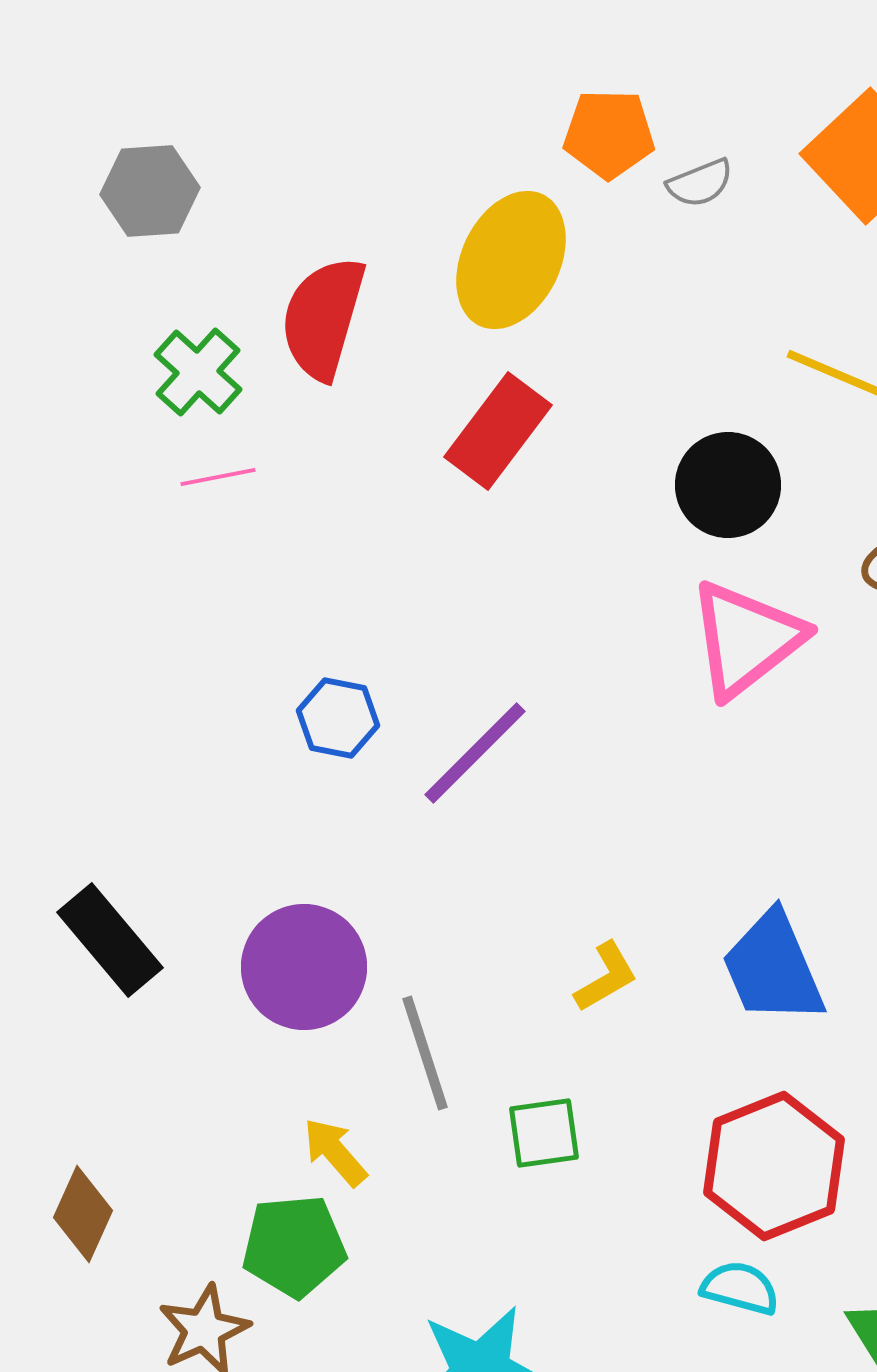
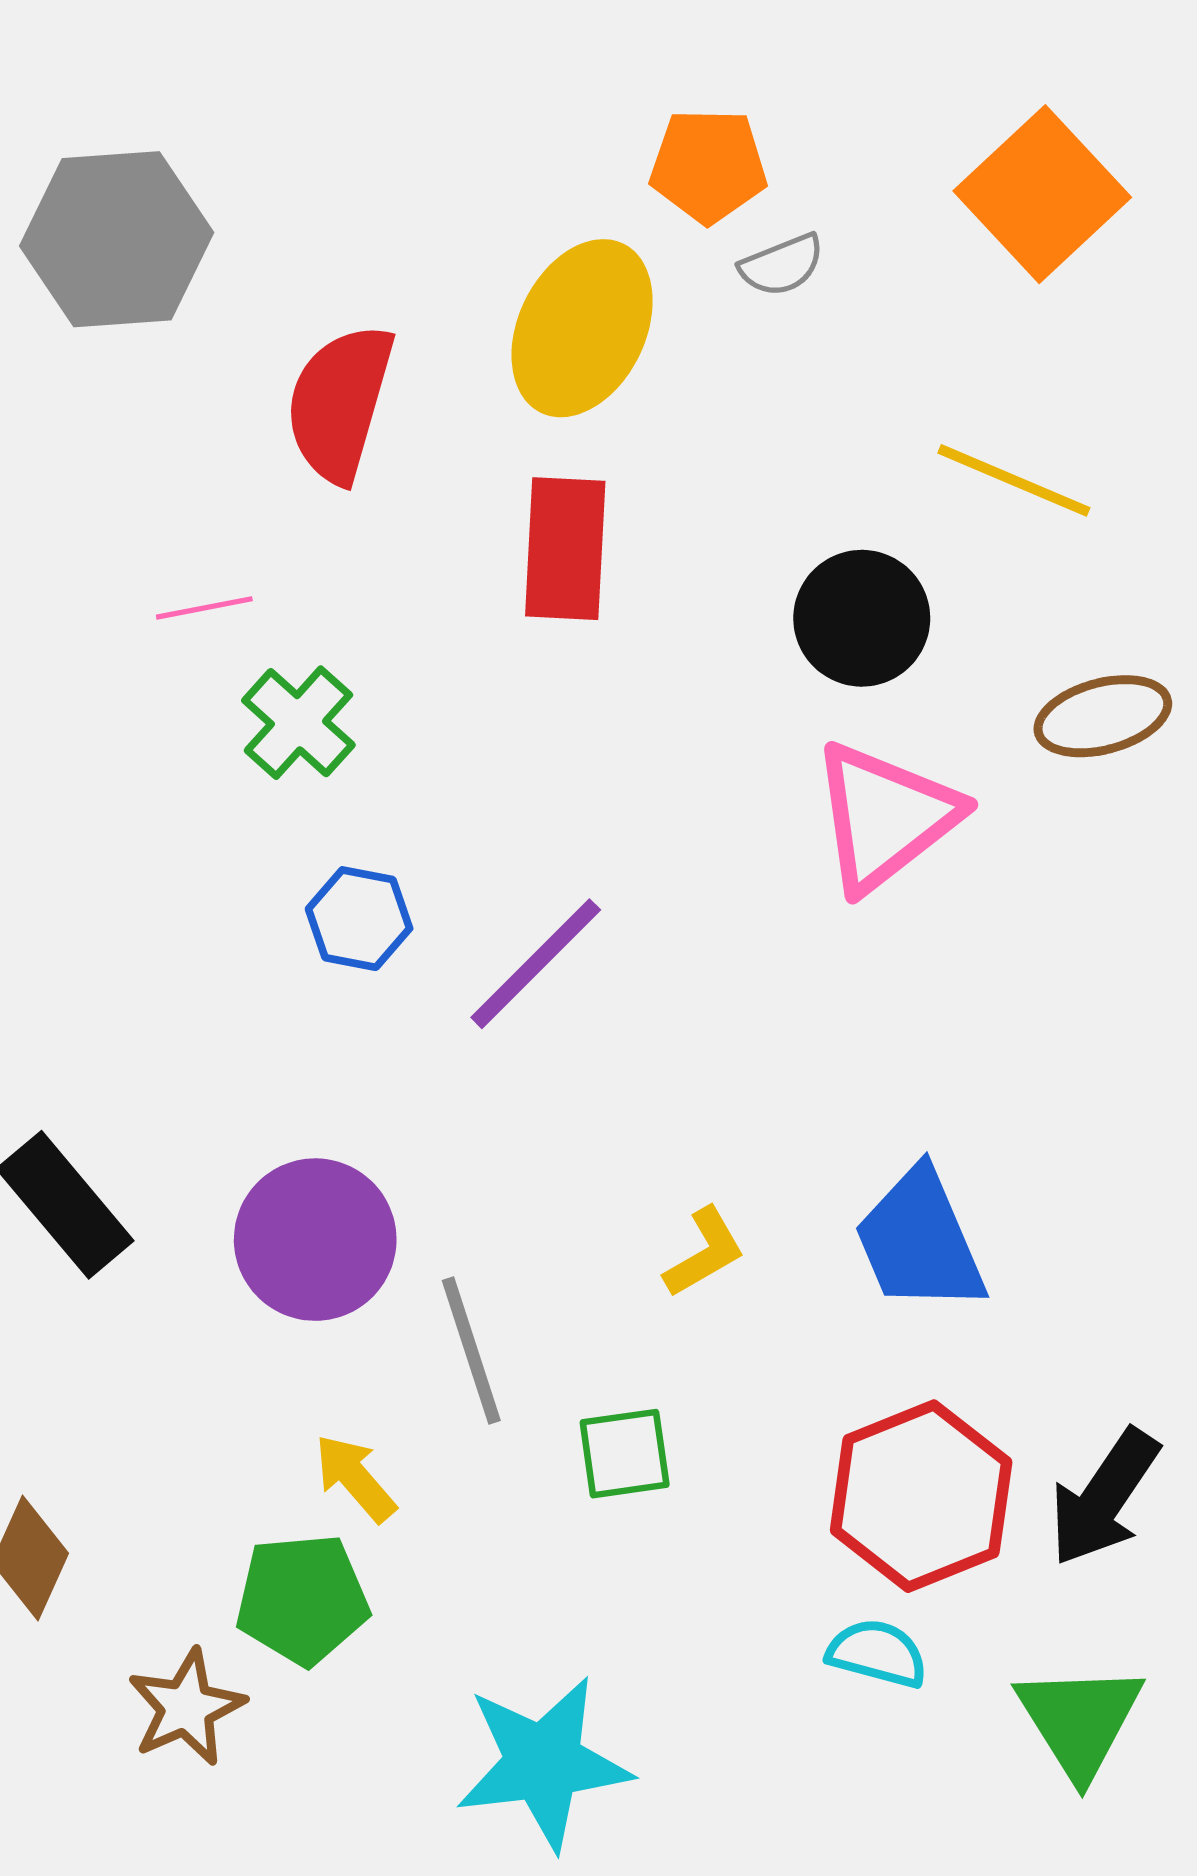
gray semicircle: (700, 183) -> (782, 265), moved
gray hexagon: (150, 191) -> (117, 239), size x1.5
green cross: (198, 372) -> (298, 723), moved
red rectangle: (498, 431) -> (565, 549), turned -34

